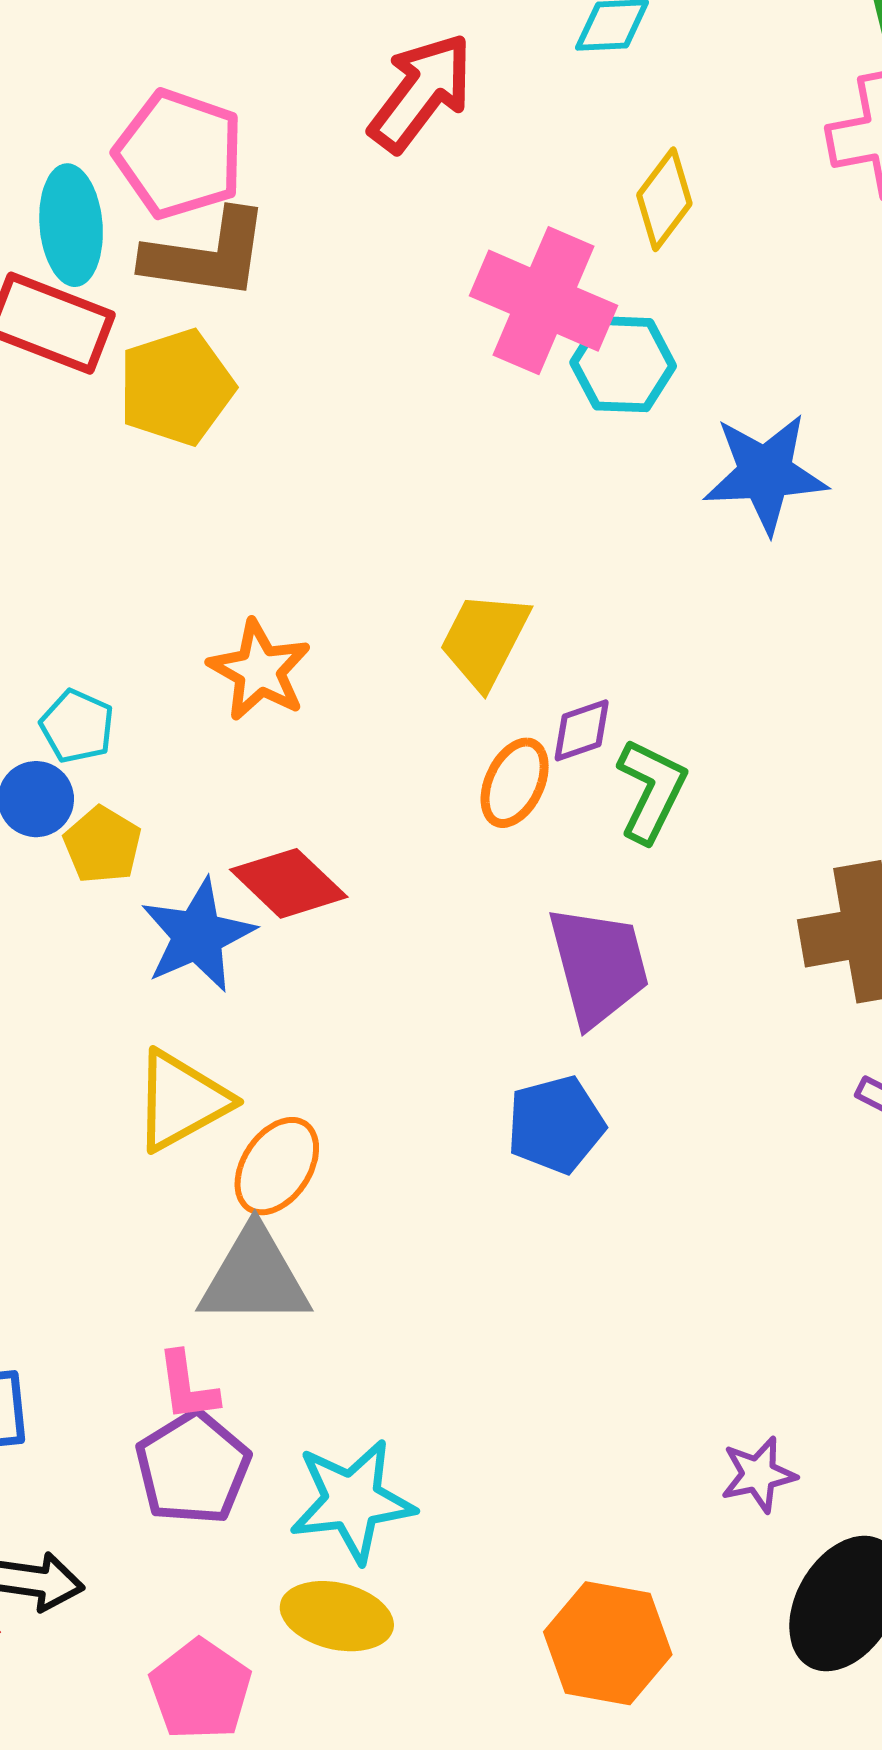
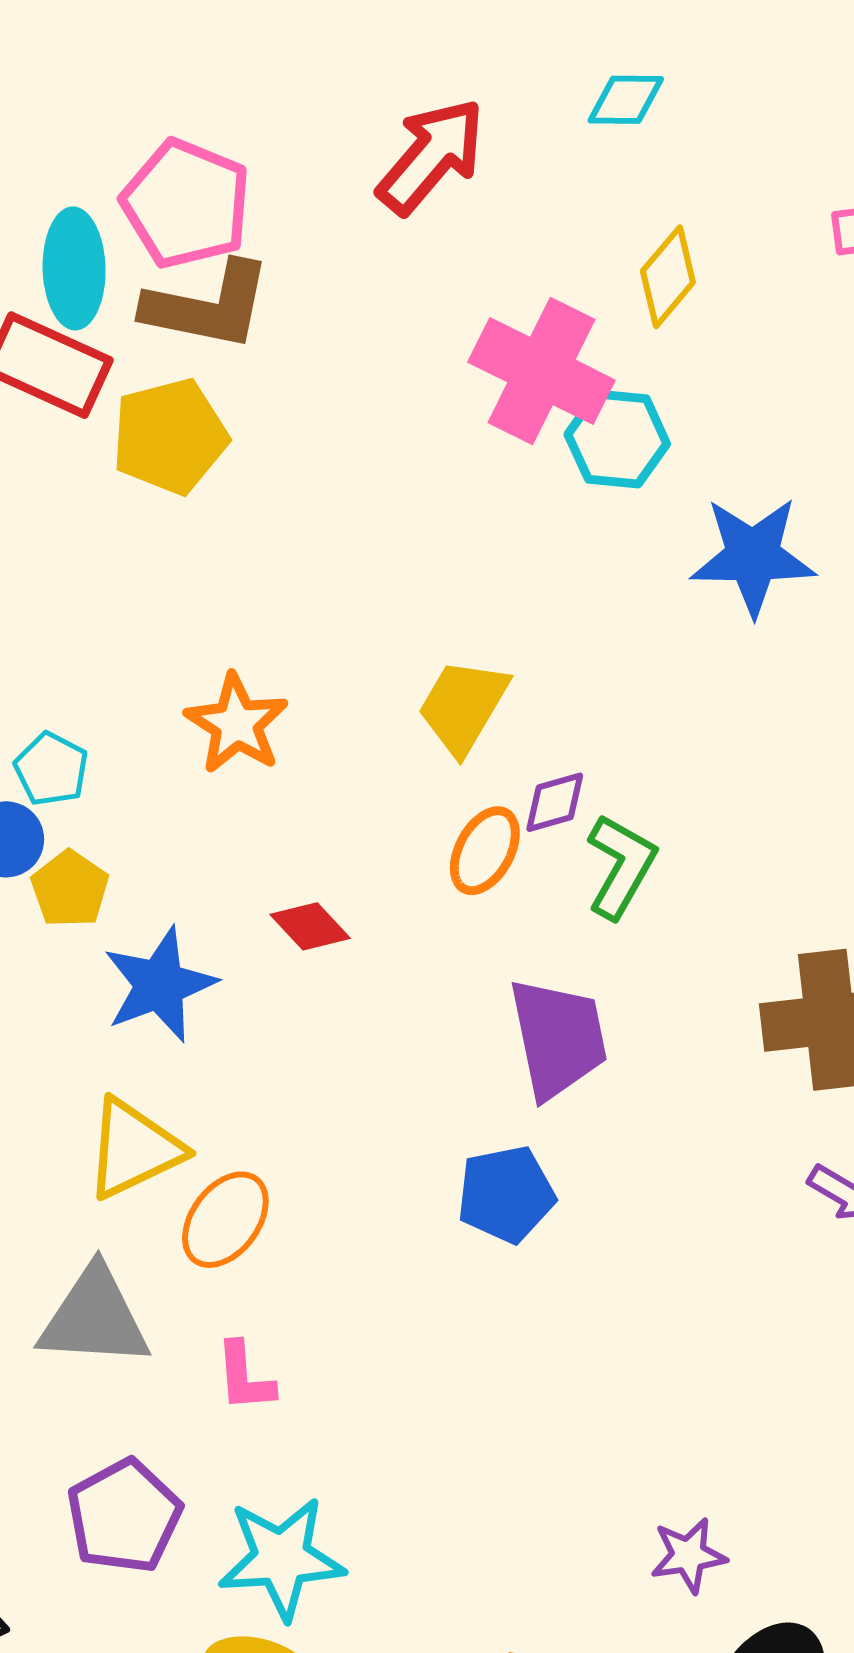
red diamond: (289, 883) -> (310, 926), moved, size x0.7
gray triangle: (255, 1277) -> (94, 1317), moved
pink L-shape: (187, 1386) -> (245, 1377), moved

